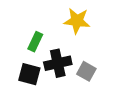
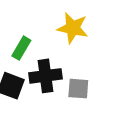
gray square: (86, 71) -> (78, 89), turned -30

